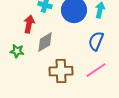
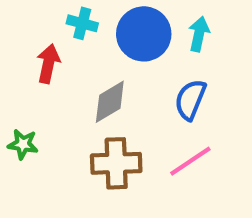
gray diamond: (45, 42) -> (110, 102), moved
green star: (17, 51) -> (23, 144), moved

